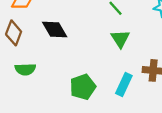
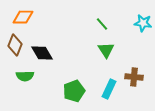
black diamond: (55, 29) -> (42, 53), moved

